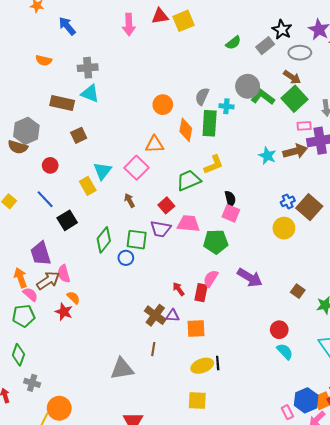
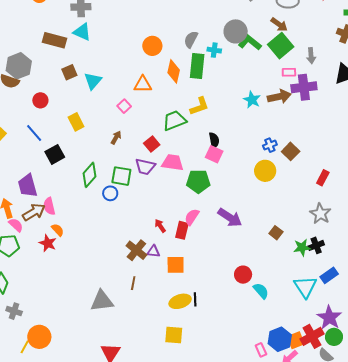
pink square: (136, 168) -> (124, 106), size x0.6
cyan triangle: (102, 171) -> (93, 81), moved
brown arrow: (129, 200) -> (116, 138), turned 56
brown square: (309, 207) -> (291, 151), size x0.7
red circle: (279, 330) -> (243, 275), moved

